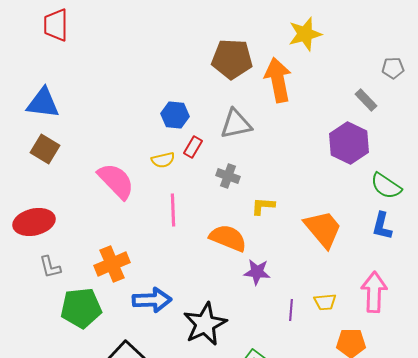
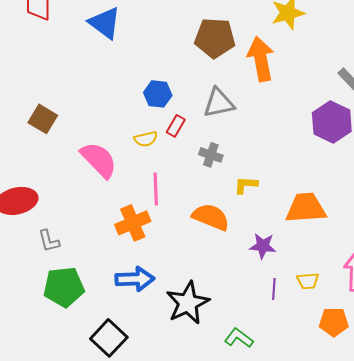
blue triangle: (43, 103) -> (105, 23), moved, turned 30
brown square: (45, 149) -> (43, 119), moved
orange trapezoid: (323, 229) -> (306, 208), turned -54
orange cross: (112, 264) -> (133, 223), moved
gray L-shape: (50, 267) -> (49, 241), moved
purple star: (257, 272) -> (263, 246), moved

